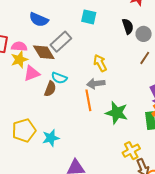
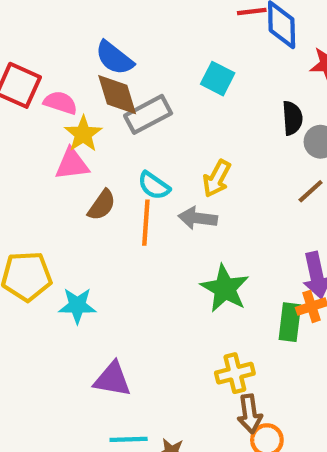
brown diamond: (44, 52) -> (117, 95), moved
yellow star: (19, 60) -> (83, 134), moved, turned -30
yellow arrow: (100, 63) -> (217, 179), turned -138
cyan semicircle: (59, 78) -> (154, 186), moved
orange line: (88, 100) -> (146, 223), moved

